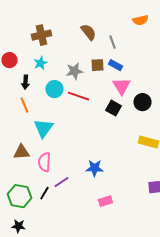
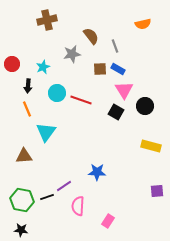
brown cross: (41, 35) -> (47, 20), moved
gray star: (74, 71) -> (72, 54), moved
pink semicircle: (44, 162) -> (78, 206), moved
black line: (44, 193) -> (47, 197), turned 40
pink rectangle: (105, 201) -> (108, 221), moved, turned -40

